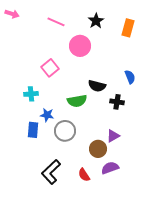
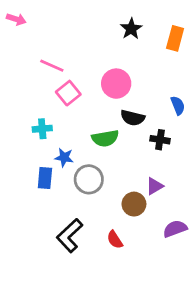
pink line: (56, 22) -> (52, 66), moved
pink circle: (80, 46) -> (116, 84), moved
purple semicircle: (110, 168) -> (175, 229), moved

